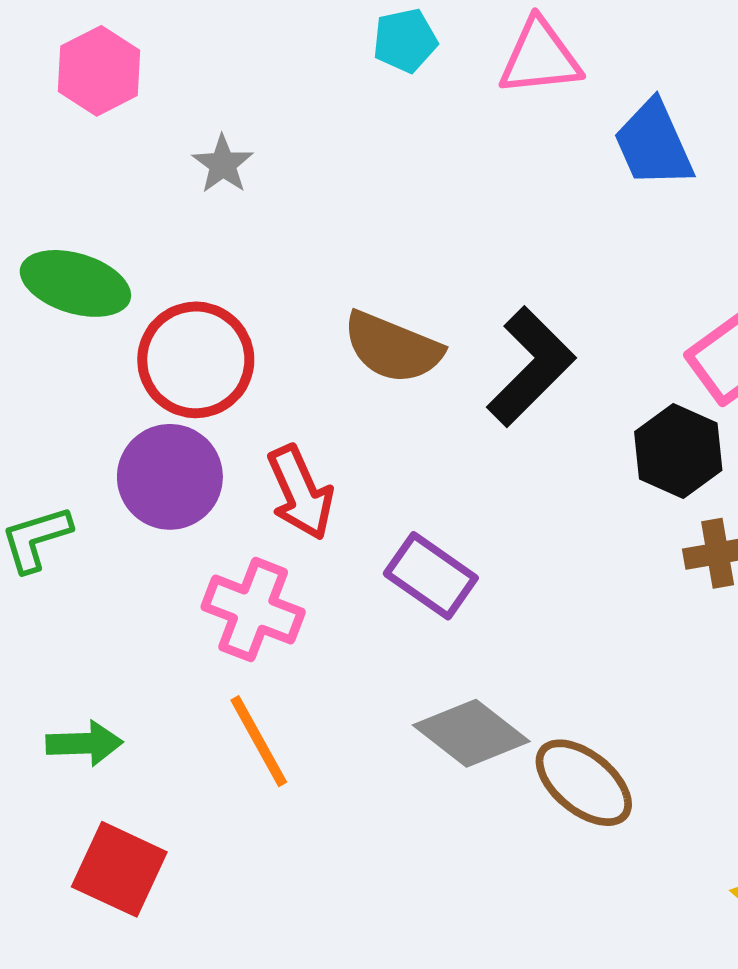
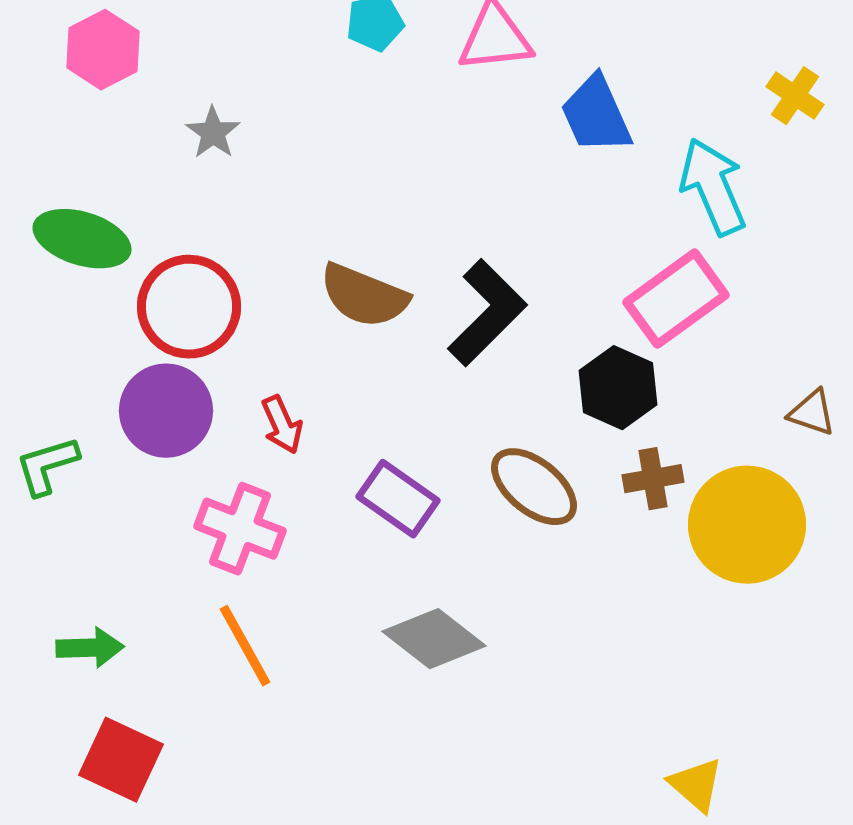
red arrow: (300, 493) -> (282, 425), size x0.7
brown ellipse: (584, 783) -> (534, 487), moved

